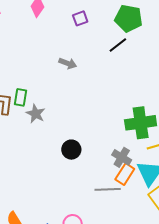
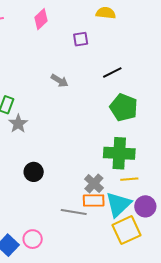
green pentagon: (129, 18) -> (124, 108), moved
black circle: (71, 150) -> (34, 172), moved
orange rectangle: (125, 174) -> (94, 201), turned 45

